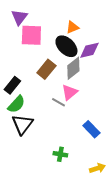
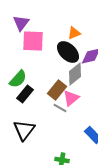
brown rectangle: (46, 69) -> (57, 90), moved
black rectangle: (12, 85) -> (25, 94), moved
green semicircle: (16, 104) -> (18, 79), moved

